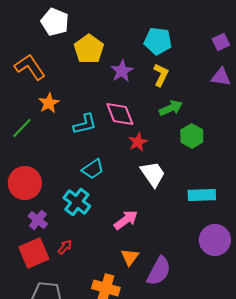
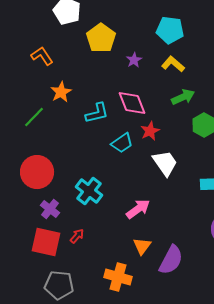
orange L-shape: (30, 67) -> (42, 56), size x0.7
purple star: (122, 71) -> (134, 60), size x0.7
yellow L-shape: (161, 75) -> (173, 64), turned -75
cyan trapezoid: (93, 169) -> (122, 143), moved
red square: (34, 253) -> (46, 242), turned 36

